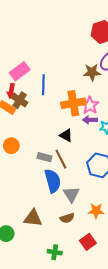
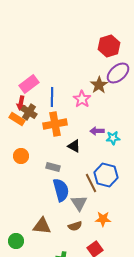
brown star: (92, 72) -> (99, 85), turned -30
orange cross: (73, 103) -> (55, 124), moved
pink star: (90, 105) -> (82, 99), moved
brown line: (61, 159) -> (91, 183), moved

